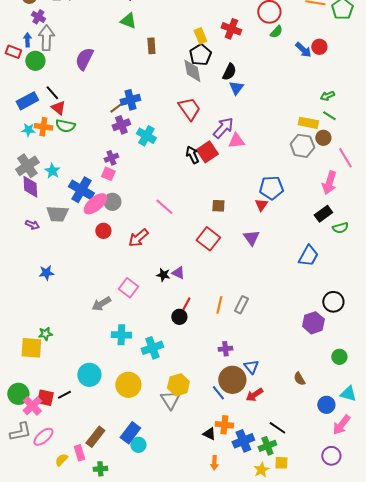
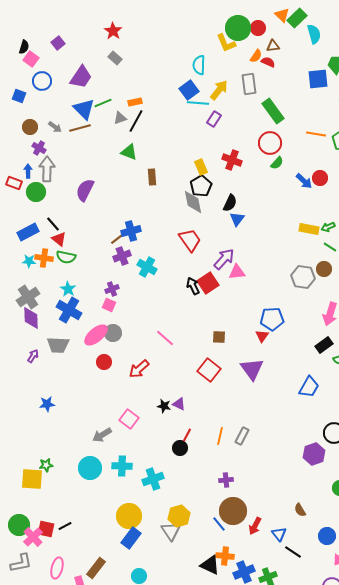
yellow rectangle: (308, 123) -> (309, 229), moved
cyan star: (52, 171) -> (68, 289), moved
blue cross: (81, 190) -> (69, 310), moved
purple arrow: (32, 225) -> (33, 356), turned -80
purple triangle: (251, 238) -> (252, 369), size x1.4
blue triangle: (251, 367) -> (279, 534), moved
cyan circle: (89, 375) -> (90, 468), moved
red arrow: (254, 395) -> (255, 526), turned -30
black line: (277, 428) -> (293, 552), moved
blue rectangle: (130, 433) -> (131, 538), moved
black triangle: (209, 434) -> (210, 565), size x1.5
pink ellipse: (43, 437) -> (57, 568), moved, turned -35

